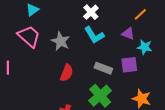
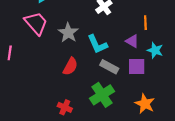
orange line: (140, 14) -> (145, 23), moved, turned -56
purple triangle: (128, 34) -> (132, 41), moved
cyan L-shape: (94, 35) -> (97, 44), moved

